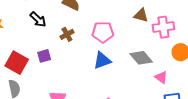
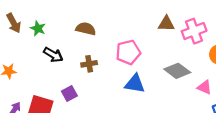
brown cross: (67, 34) -> (89, 64), turned 32
blue triangle: (102, 60) -> (135, 84), turned 42

